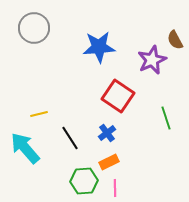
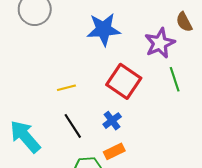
yellow line: (39, 114) -> (66, 88), moved
green line: (166, 118) -> (175, 79), moved

